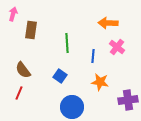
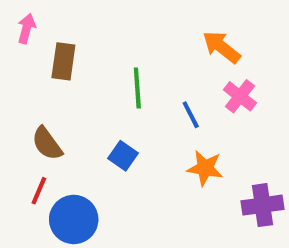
orange arrow: (108, 23) -> (221, 47), turned 36
blue line: (93, 56) -> (191, 115), turned -32
blue circle: (72, 107) -> (74, 219), moved

